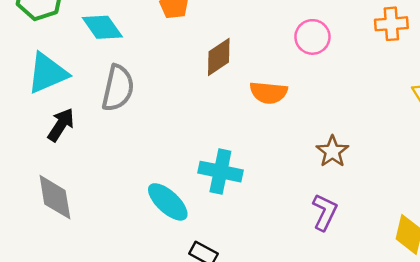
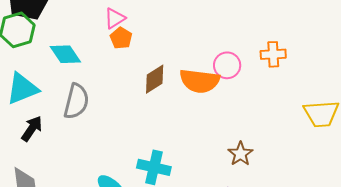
orange cross: (391, 24) -> (273, 54), moved
orange semicircle: (269, 93) -> (200, 81), moved, size x1.4

